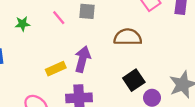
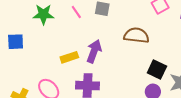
green star: (22, 24) -> (43, 14), size x1.5
black square: (134, 80) -> (157, 69), moved, turned -36

